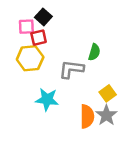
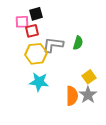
black square: (43, 17) -> (36, 14), turned 32
yellow hexagon: (30, 58) -> (36, 54), moved
gray L-shape: (71, 69) -> (53, 45), moved

